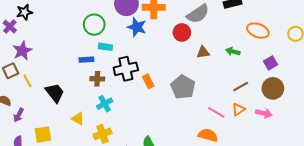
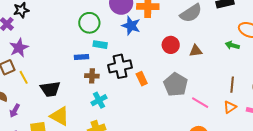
red circle: (182, 32) -> (171, 45), moved
green arrow: (233, 51) -> (232, 45), moved
brown line: (241, 87) -> (232, 85), turned -56
black trapezoid: (55, 93) -> (50, 89), turned 120
pink line: (216, 112) -> (200, 103), moved
yellow triangle: (78, 119) -> (60, 116), moved, size x1.5

